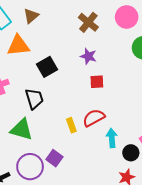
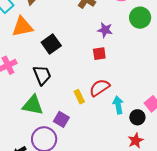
purple star: (88, 56) -> (105, 30), moved
purple square: (54, 158) -> (61, 119), moved

